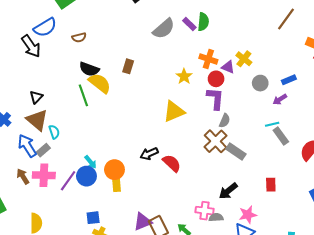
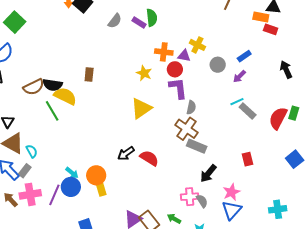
gray semicircle: (164, 29) -> (115, 21), moved, size x0.7
brown semicircle: (79, 37) -> (34, 87), moved, size x1.5
gray rectangle: (236, 151) -> (197, 146), moved
gray semicircle: (216, 217) -> (202, 201), turned 72

